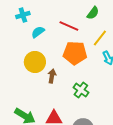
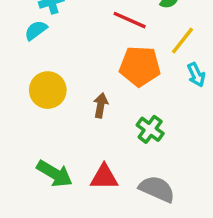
cyan semicircle: (38, 32) -> (36, 30), moved
yellow circle: (35, 62) -> (48, 90), moved

